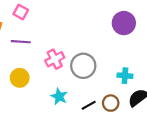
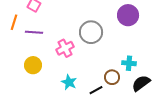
gray circle: (83, 66) -> (91, 32), moved
brown circle: (111, 103) -> (112, 77), moved

